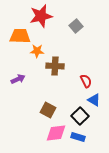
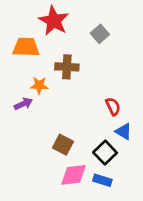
red star: (41, 16) -> (54, 21), turned -30
orange star: (37, 51) -> (39, 85), moved
brown cross: (55, 66) -> (67, 67), moved

